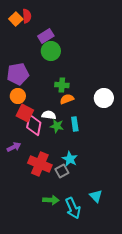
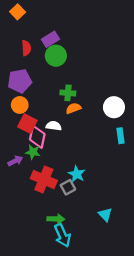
red semicircle: (27, 16) -> (26, 48), moved
orange square: (16, 19) -> (18, 12), moved
cyan rectangle: (75, 124) -> (121, 136), moved
green star: (57, 126) -> (33, 152), moved
cyan arrow: (73, 208) -> (62, 235), moved

